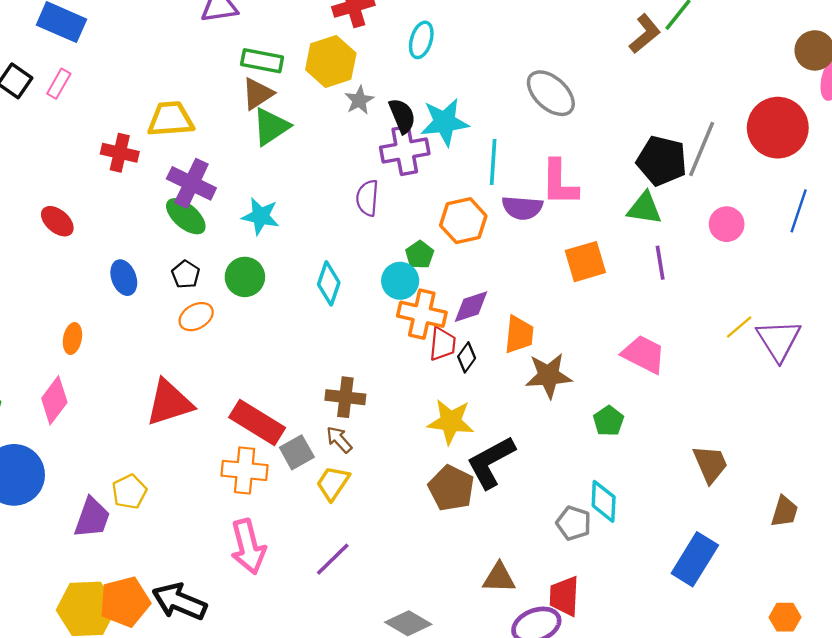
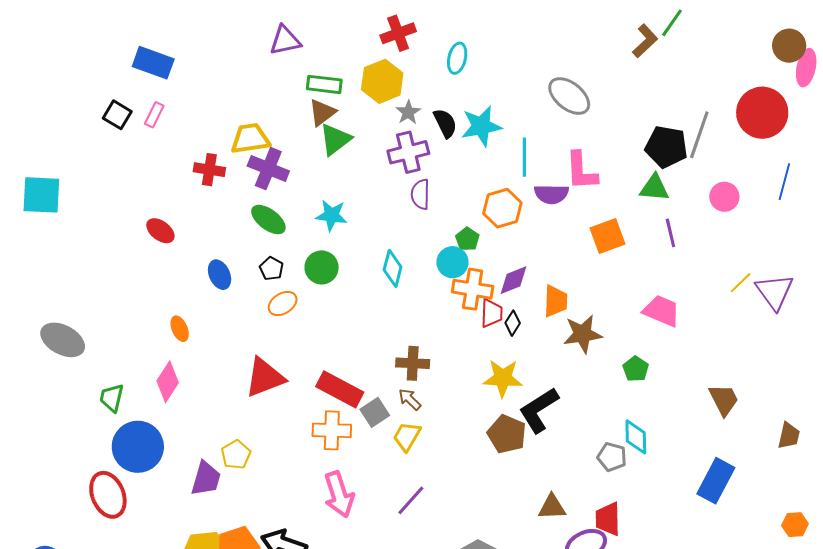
purple cross: (405, 150) -> (408, 152), moved
purple cross: (191, 183) -> (268, 169), moved
orange ellipse: (72, 338) -> (180, 329), turned -30

